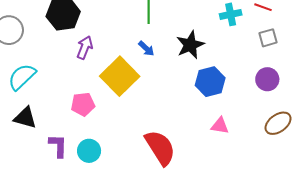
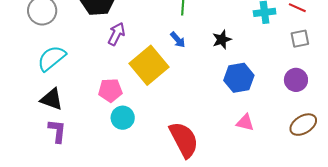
black star: (190, 45) -> (222, 40), size x0.7
purple L-shape: (58, 146) -> (57, 131), moved
cyan circle: (89, 151) -> (123, 118), moved

